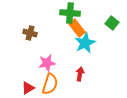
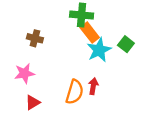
green square: (112, 23) -> (126, 44), moved
pink star: (47, 63) -> (24, 73), moved
orange semicircle: (50, 84) -> (75, 92), moved

